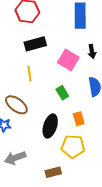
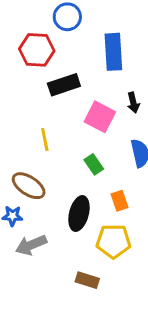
black rectangle: (35, 44) -> (64, 85), moved
gray arrow: (15, 158) -> (31, 245), moved
brown rectangle: (53, 172) -> (87, 280), turned 35

